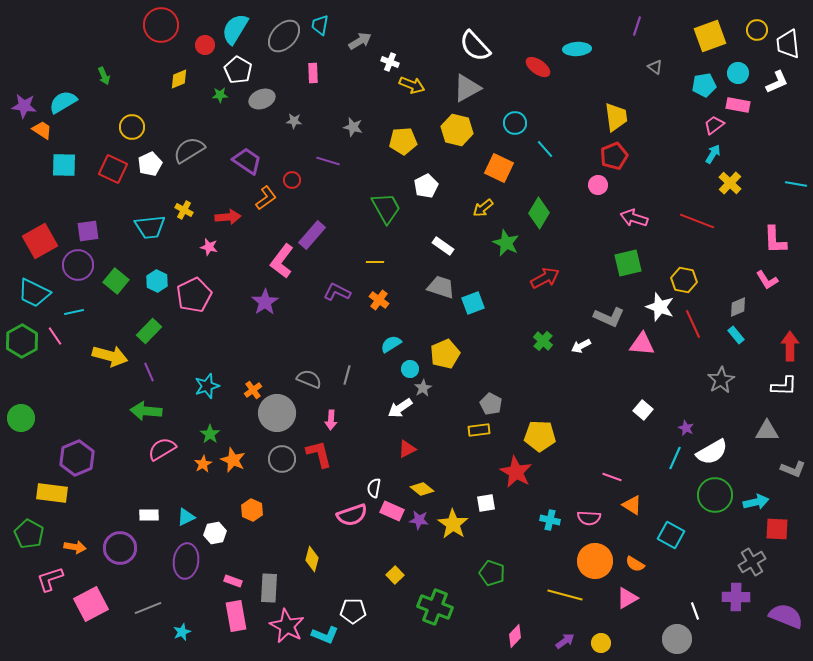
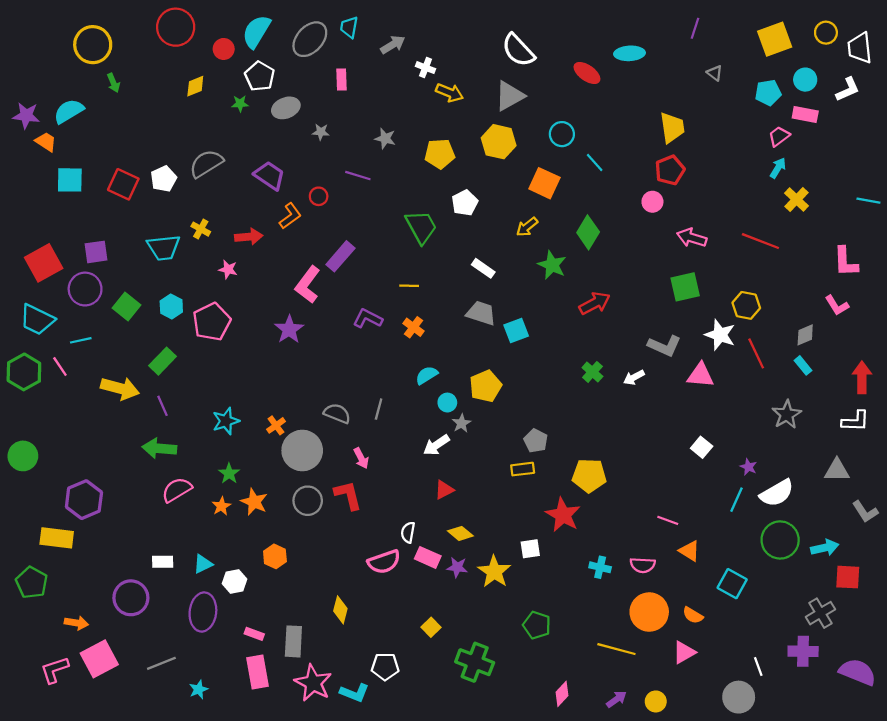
yellow circle: (132, 127) -> (93, 45), moved, size x1.4
pink arrow: (331, 420) -> (361, 458), turned -30
gray L-shape: (793, 469) -> (865, 512), turned 35
orange arrow: (75, 547) -> (76, 623), moved
pink L-shape: (50, 579) -> (55, 670), moved

